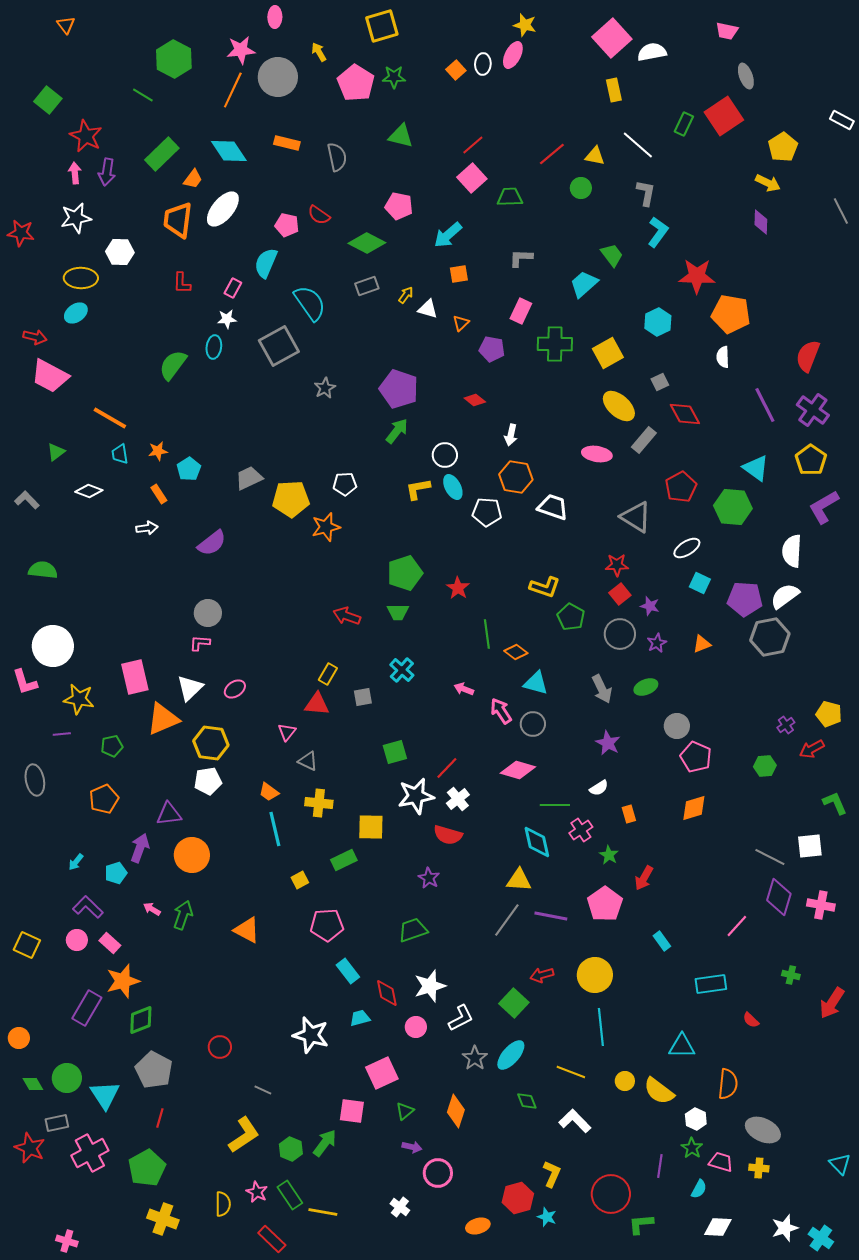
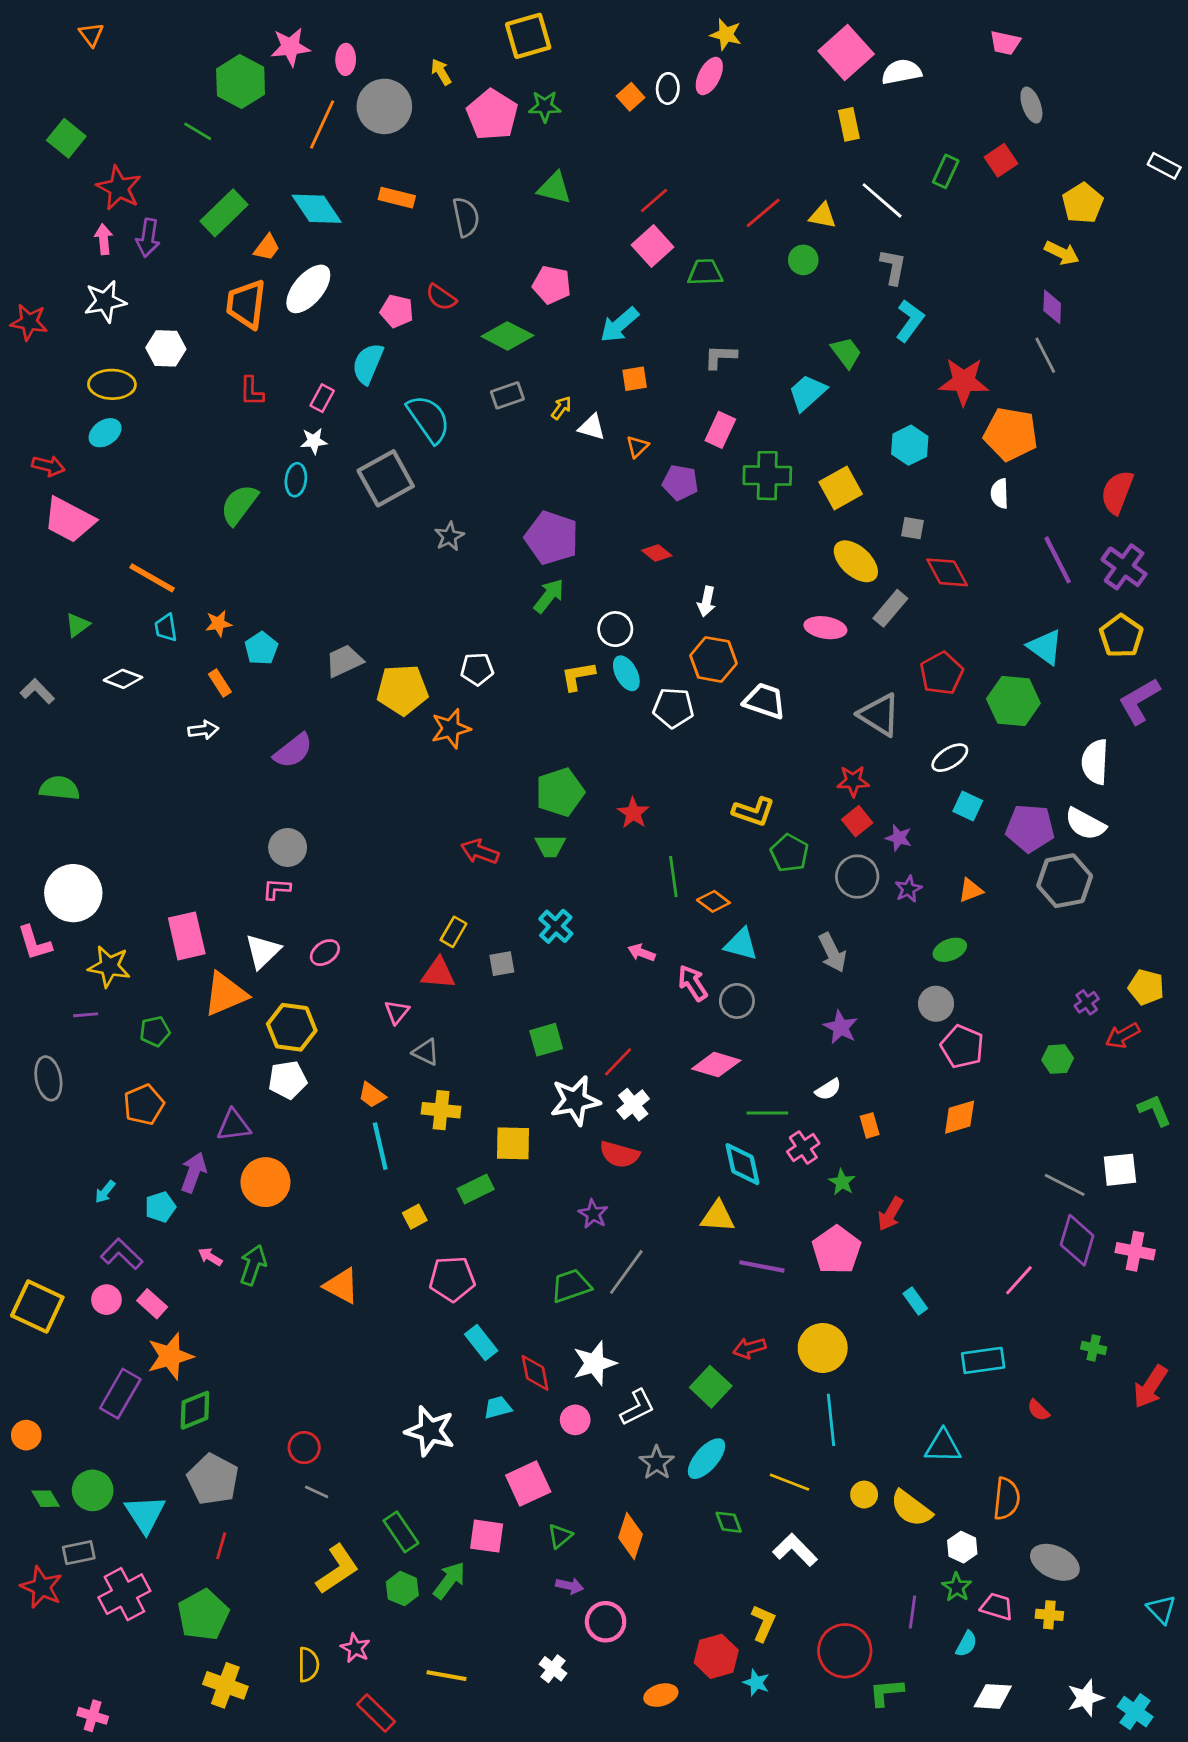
pink ellipse: (275, 17) -> (346, 59), moved
pink star: (241, 50) -> (290, 47), moved
red square: (724, 116) -> (1001, 160), size x0.6
gray line: (841, 211) -> (1045, 355), moved
gray square: (660, 382) -> (913, 528), turned 36
white semicircle: (785, 596) -> (1085, 824), turned -116
green ellipse: (646, 687) -> (950, 950), moved
gray line: (507, 920) -> (626, 1272), moved
yellow square: (27, 945) -> (37, 1307), size x1.4
gray line: (263, 1090) -> (317, 1492), moved
green rectangle: (290, 1195) -> (401, 1532), moved

